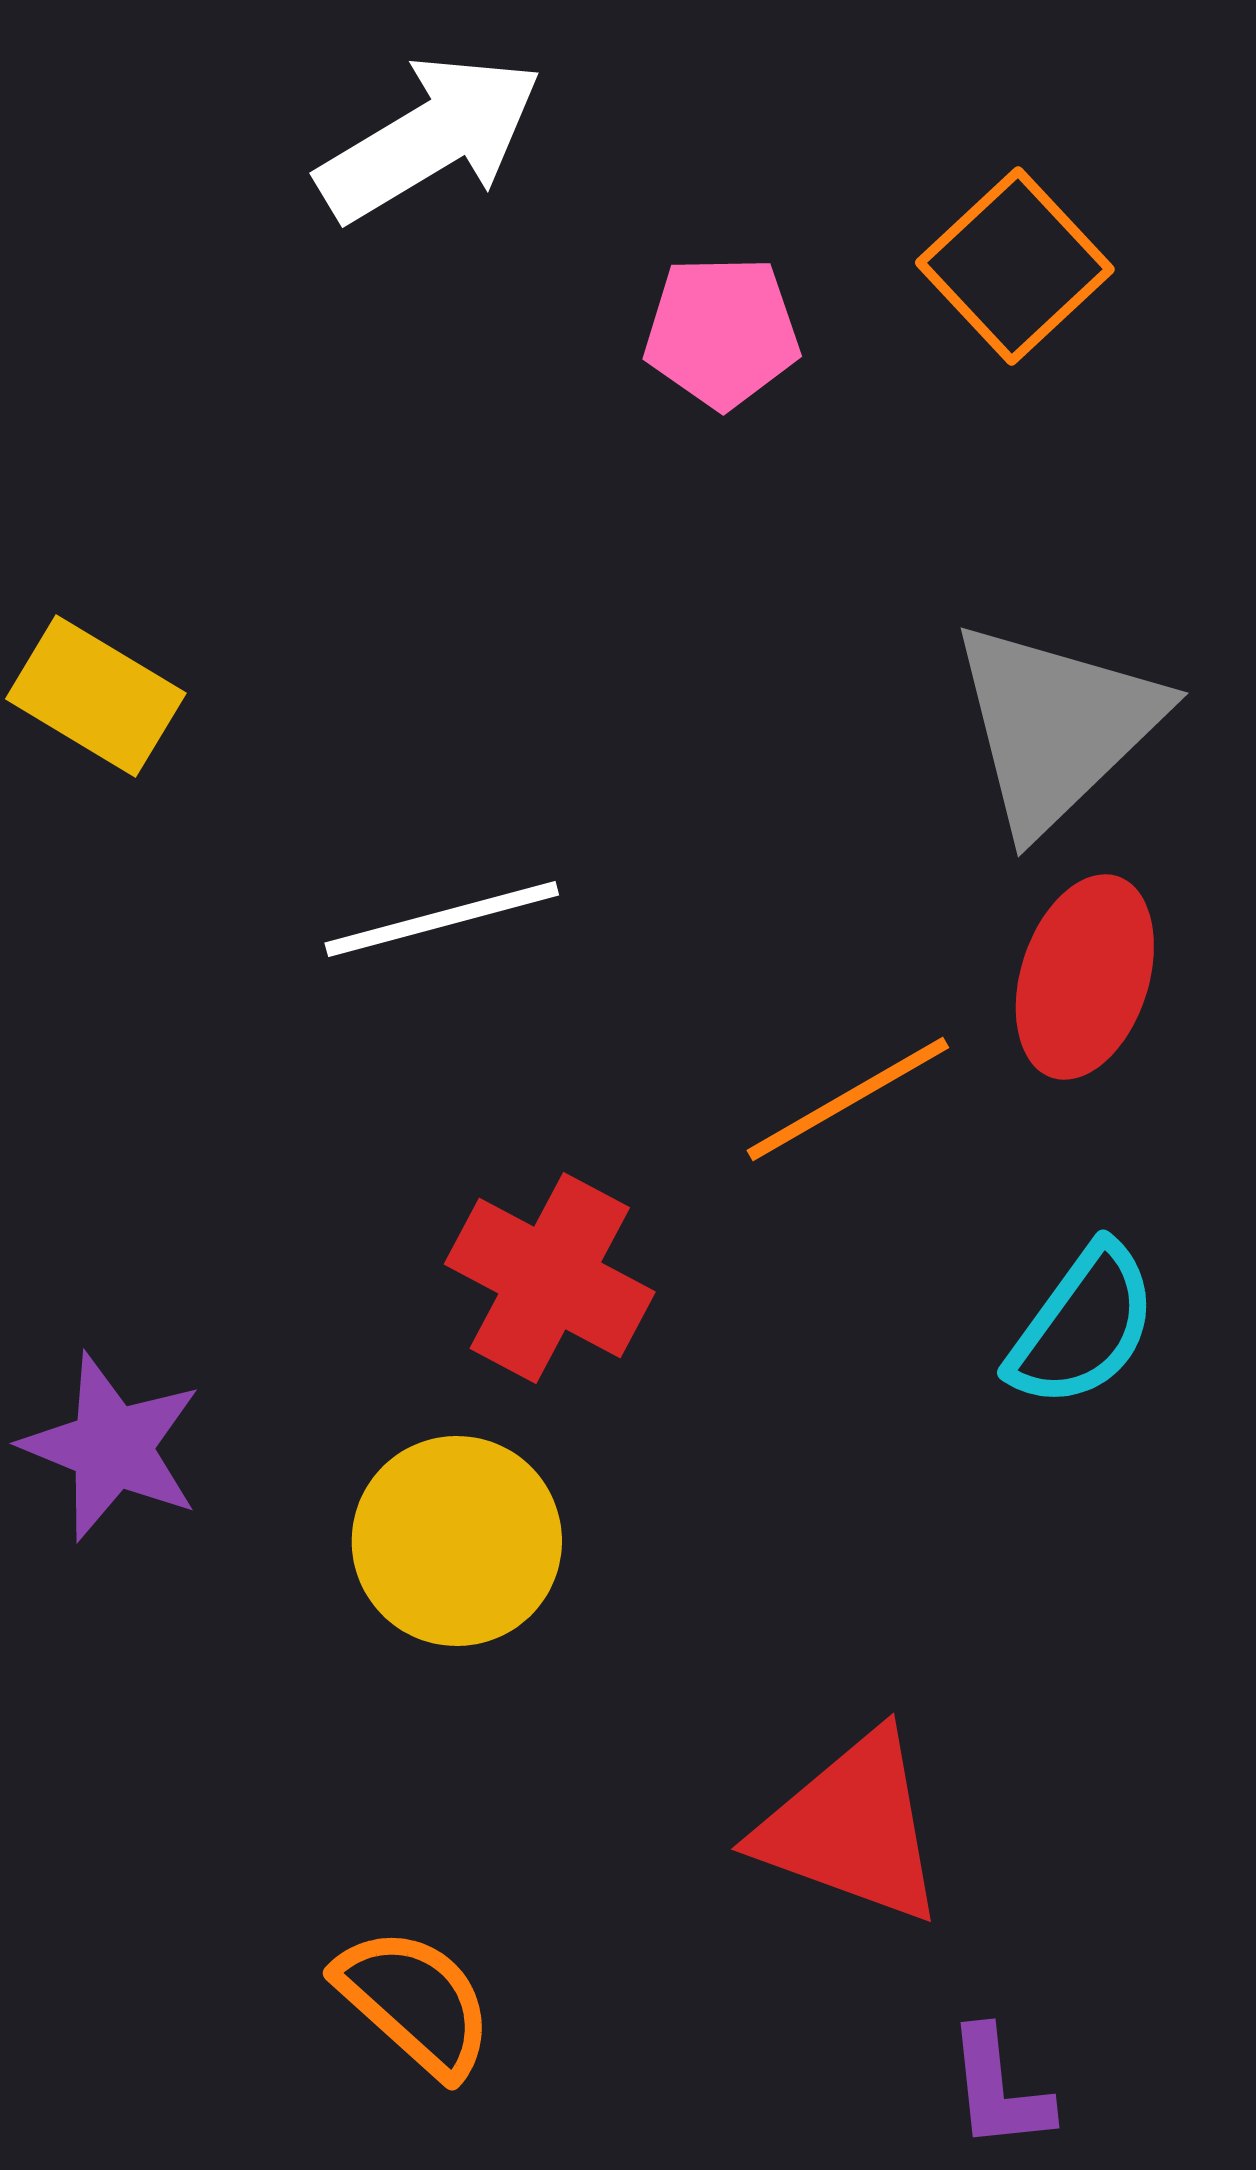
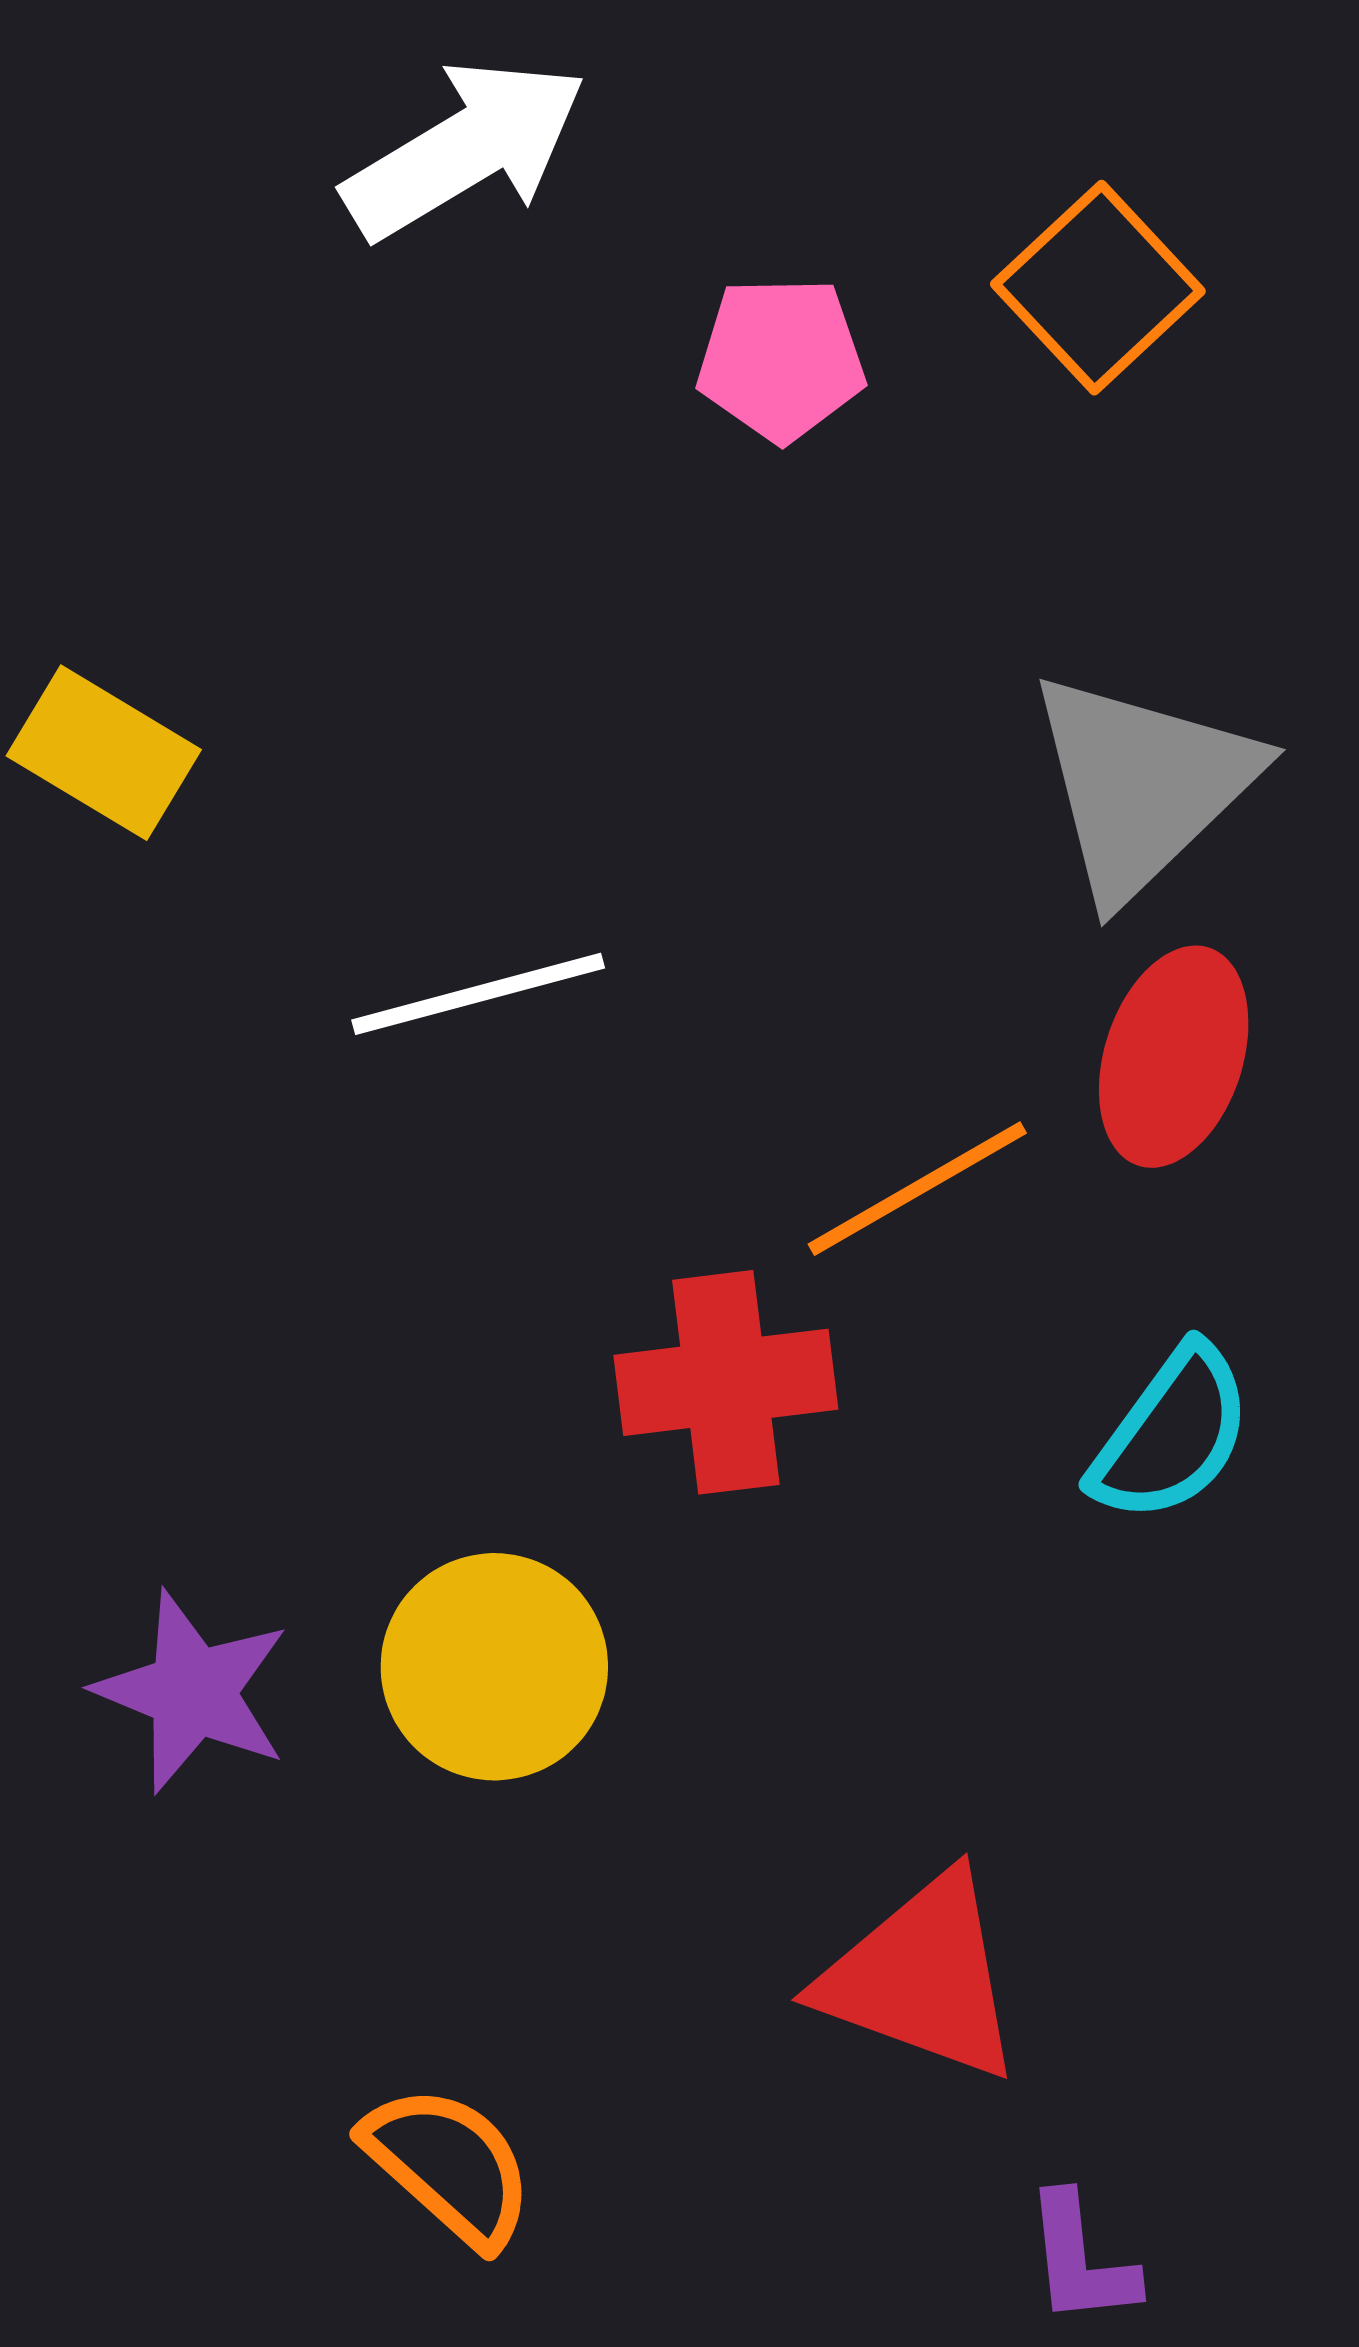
red cross: (550, 1278) -> (726, 1382), moved, turned -35
purple star: (112, 1447) -> (193, 1692), moved

